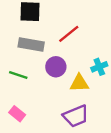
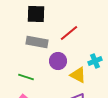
green line: (18, 75) -> (26, 77), moved
yellow triangle: (79, 83) -> (78, 75), turned 30

